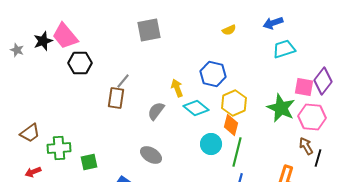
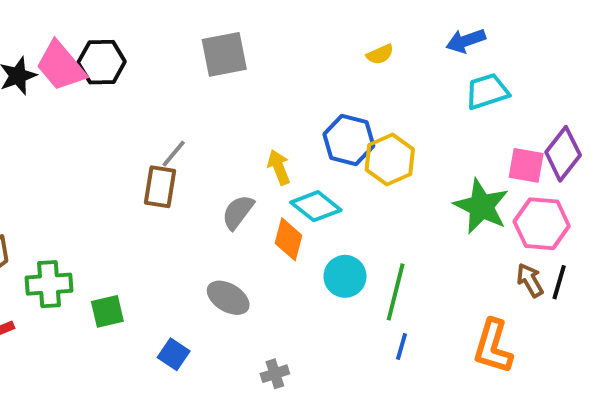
black hexagon: (80, 63) -> (102, 62), moved
yellow hexagon: (234, 103) -> (390, 160), moved
orange diamond: (231, 125) -> (289, 239), moved
black line: (318, 158) -> (559, 282), moved

